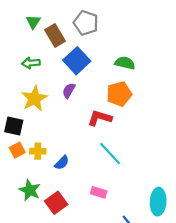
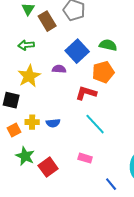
blue square: (77, 61) -> (77, 51), moved
purple semicircle: (69, 90) -> (59, 69), turned 64
orange square: (17, 150) -> (14, 130), moved
blue semicircle: (62, 163) -> (53, 123), moved, turned 40

